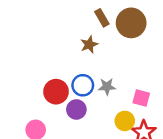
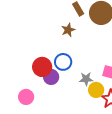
gray star: (107, 87) -> (86, 79), moved
purple circle: (76, 109) -> (51, 77), moved

